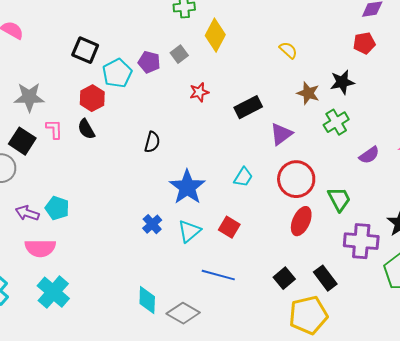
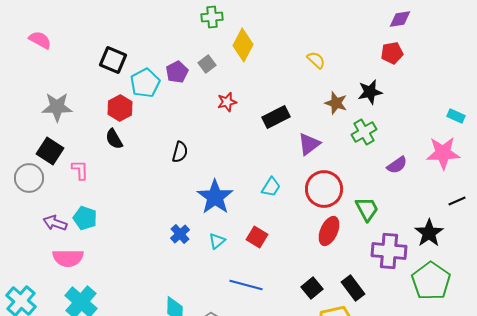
purple pentagon: (149, 62) -> (177, 72), turned 30
pink L-shape: (54, 129) -> (80, 170), moved
cyan triangle: (189, 231) -> (217, 241), size x0.7

